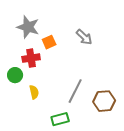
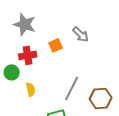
orange square: (49, 42) -> (56, 45), moved

